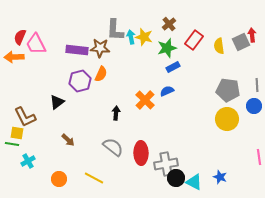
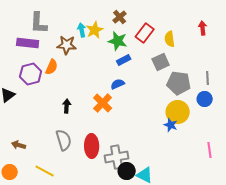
gray L-shape: (115, 30) -> (39, 23), moved
yellow star: (144, 37) -> (95, 30), turned 30
gray square: (241, 42) -> (161, 62), moved
brown star: (100, 48) -> (67, 45), moved
green star: (167, 48) -> (118, 41), turned 30
orange cross: (145, 100) -> (103, 103), moved
brown arrow: (68, 140) -> (19, 145), moved, turned 152
gray semicircle: (113, 147) -> (64, 140), turned 35
blue star: (220, 177) -> (171, 125), moved

